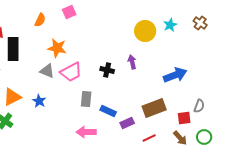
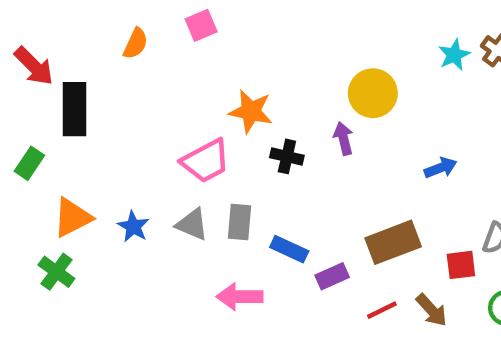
cyan star: (170, 25) -> (454, 55), moved
yellow circle: (145, 31) -> (373, 93), moved
orange star: (57, 48) -> (251, 111), moved
gray triangle: (47, 71) -> (192, 224), moved
blue arrow: (175, 75) -> (441, 168), size x0.6
brown arrow: (180, 138) -> (432, 310), moved

